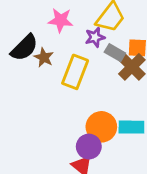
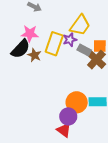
pink star: (61, 20) -> (30, 34), moved
yellow rectangle: (75, 72) -> (54, 44), moved

